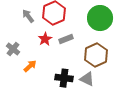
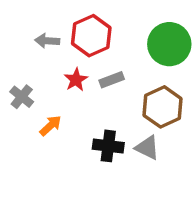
gray arrow: (28, 16) -> (47, 41), turned -48

